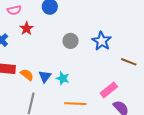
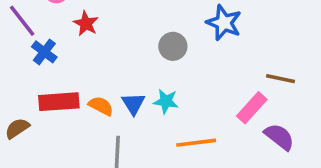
gray circle: (71, 41) -> (173, 46), moved
brown line: (129, 62) -> (281, 79), moved

